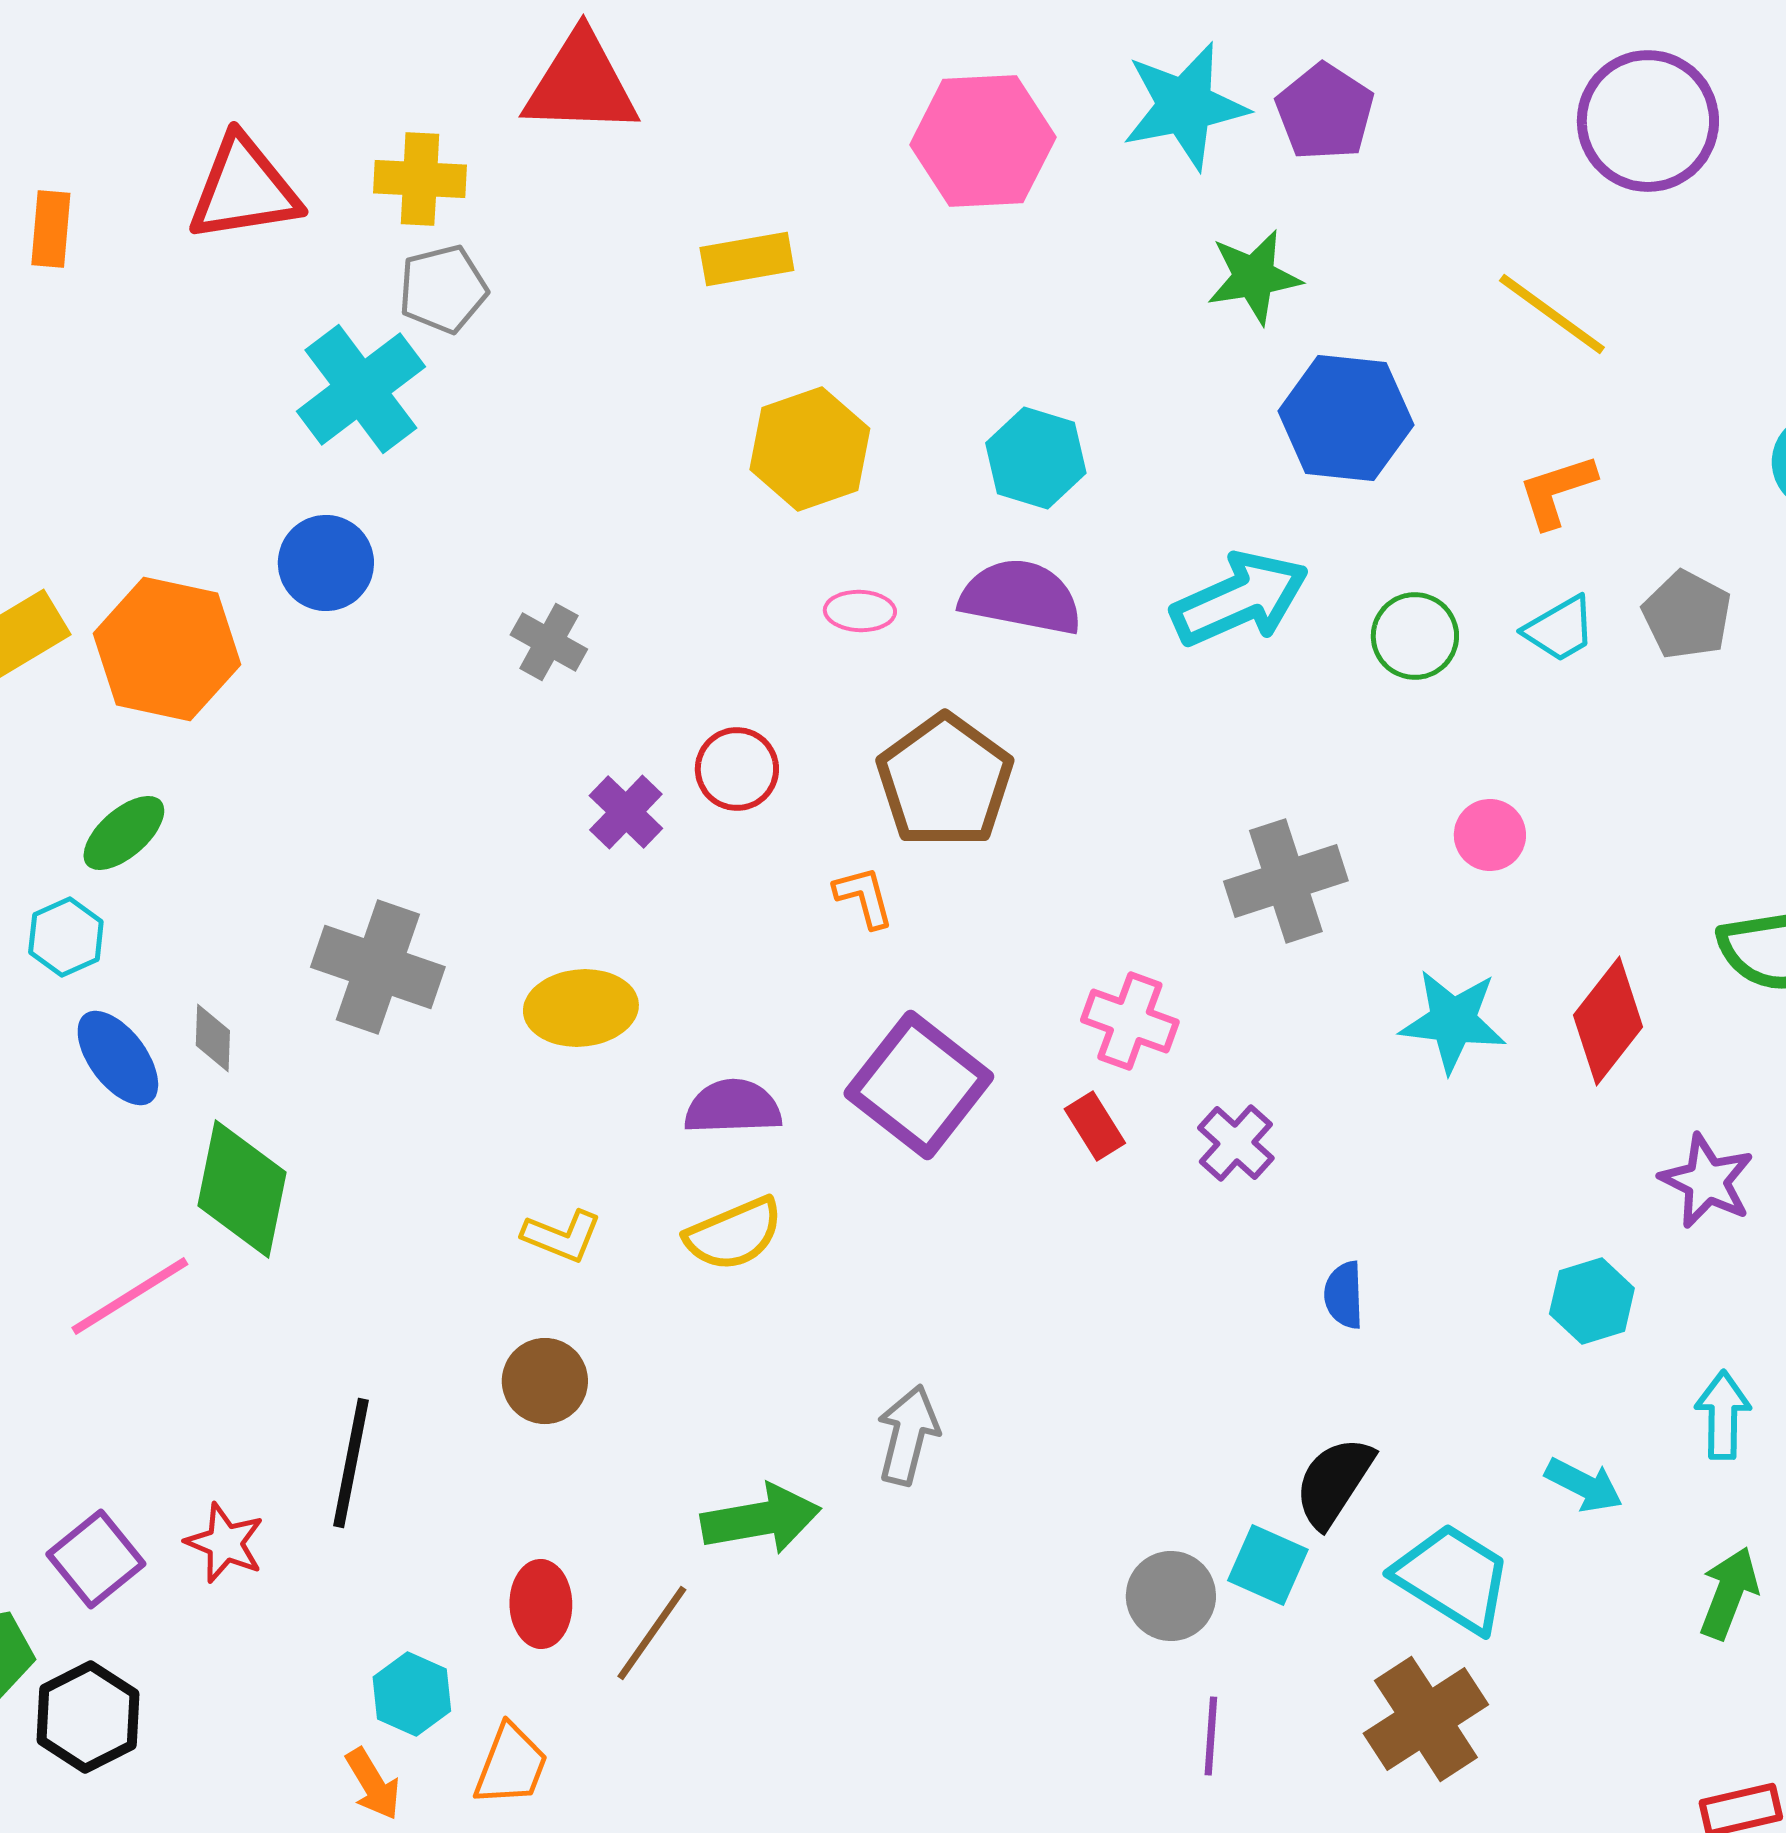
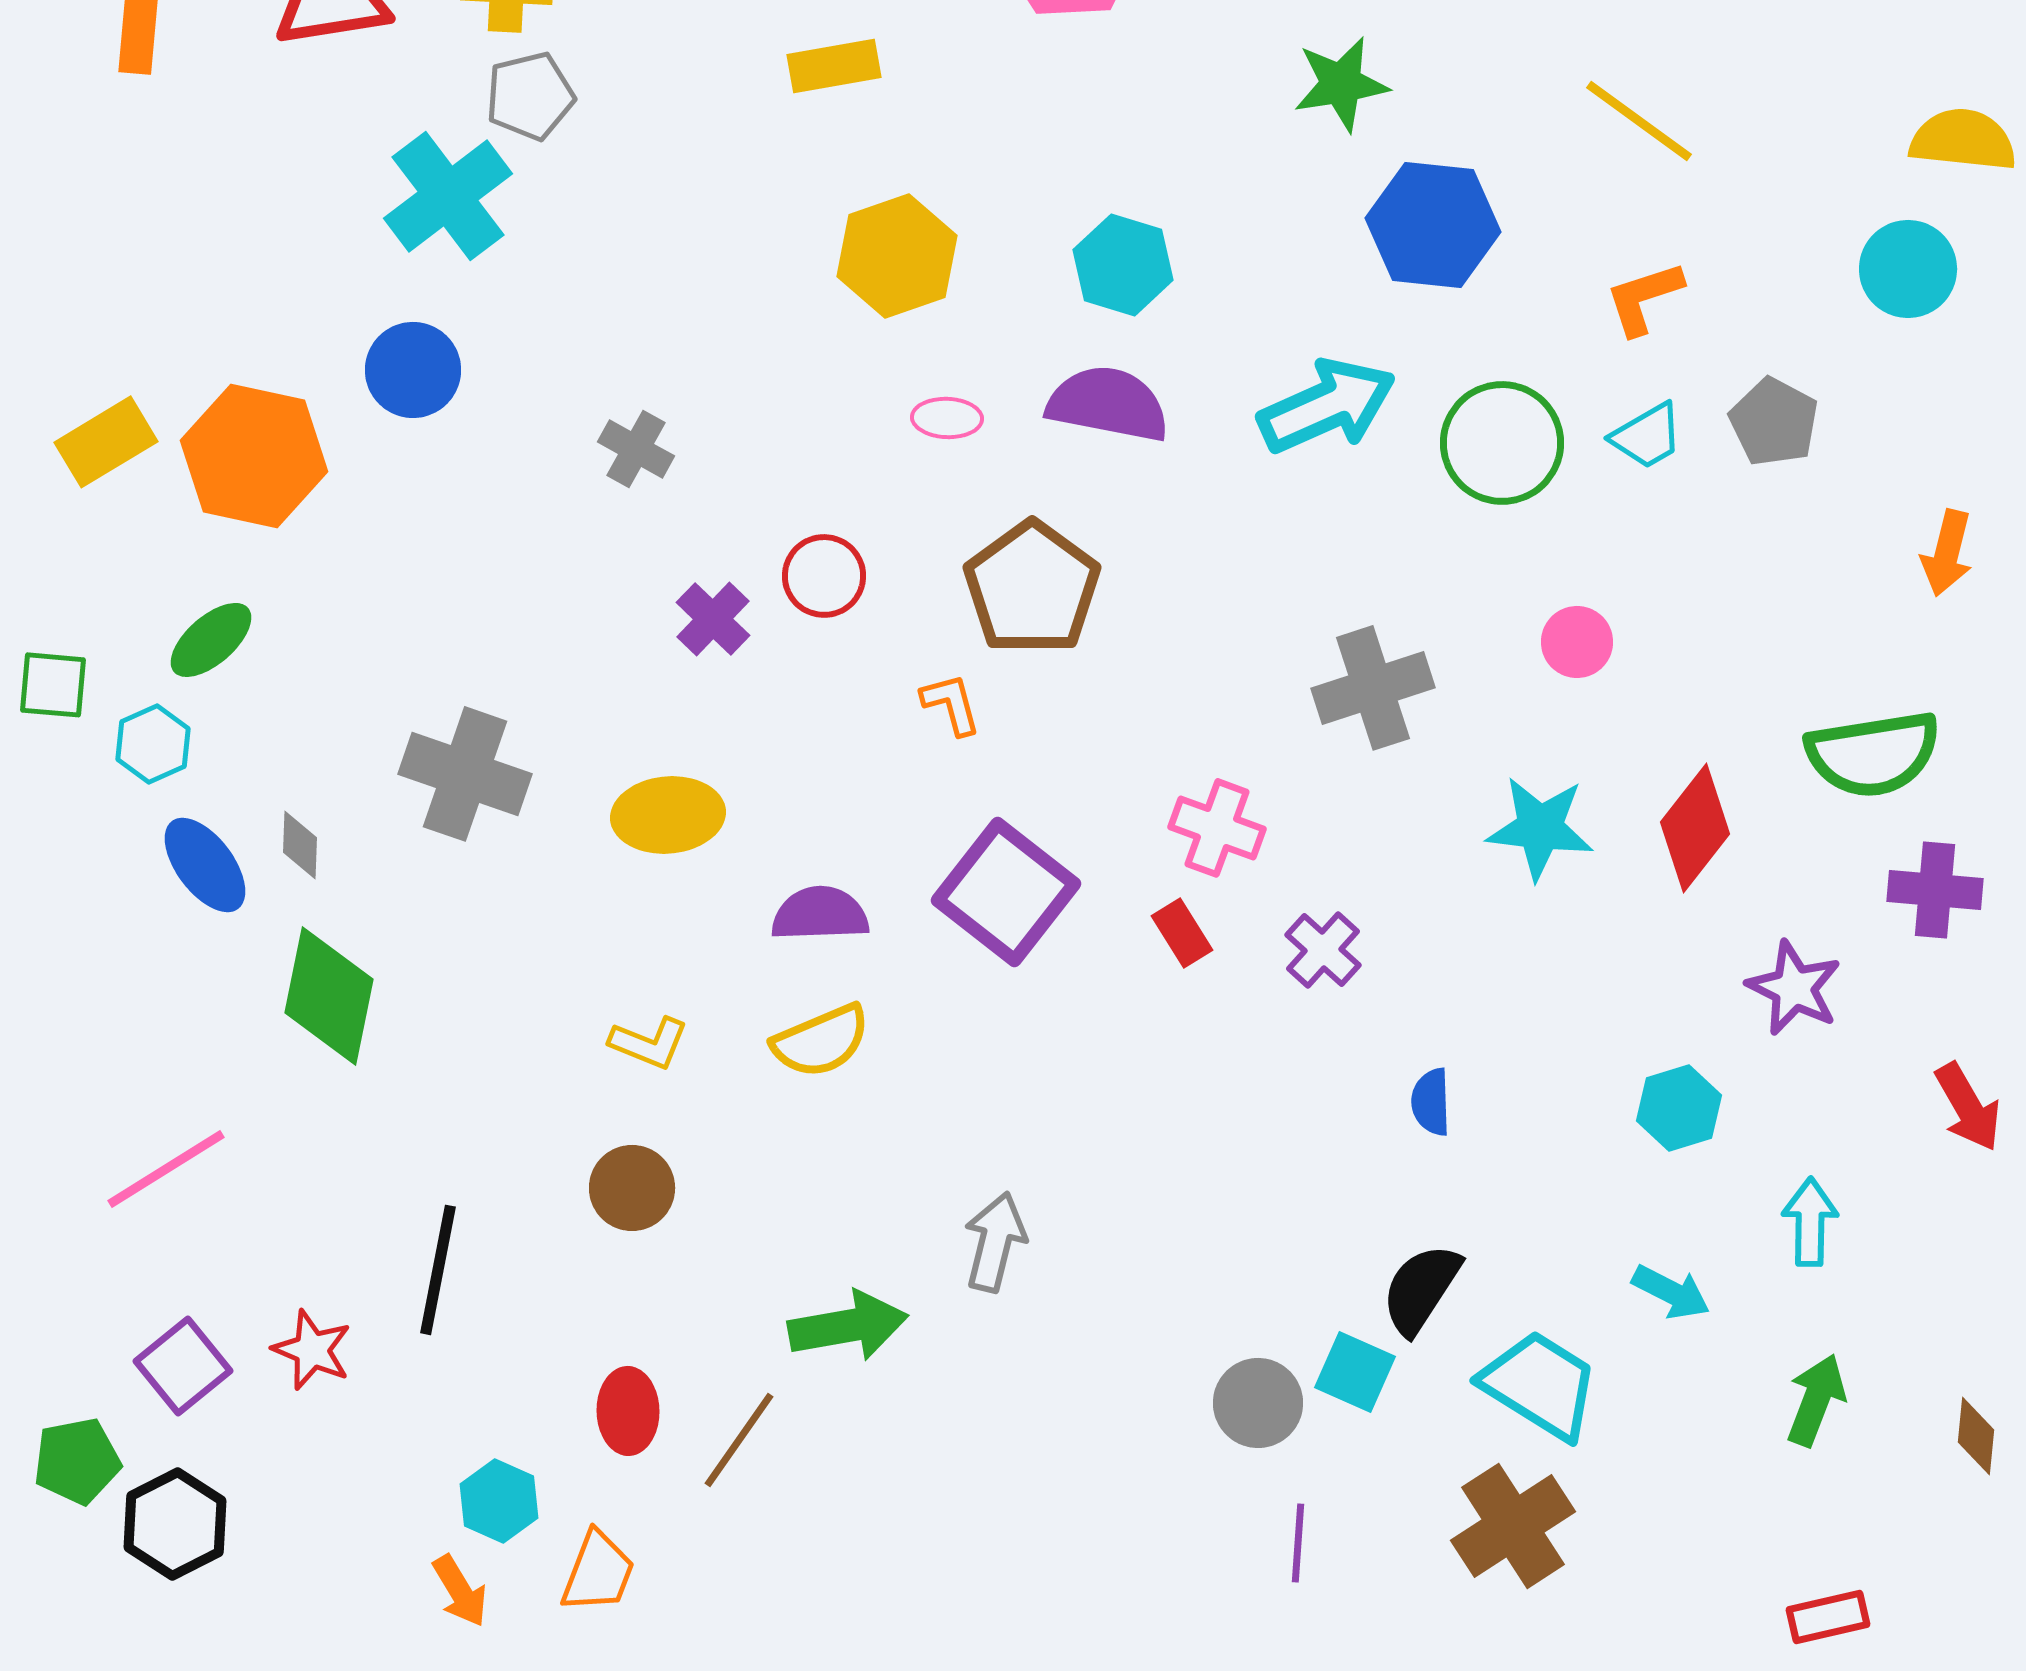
green circle: (1415, 636) -> (1502, 443), size x1.4
pink line: (130, 1296) -> (166, 1169), moved

